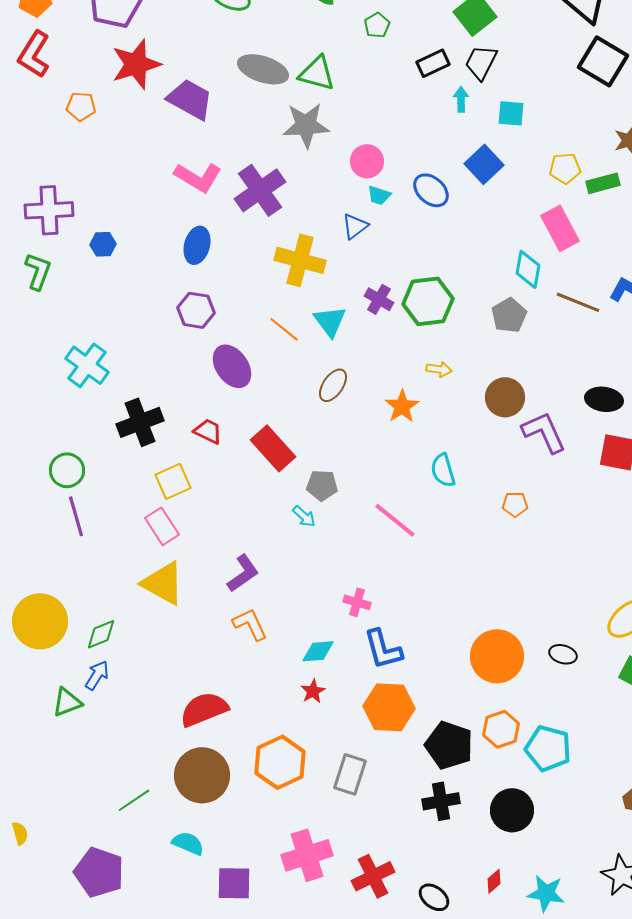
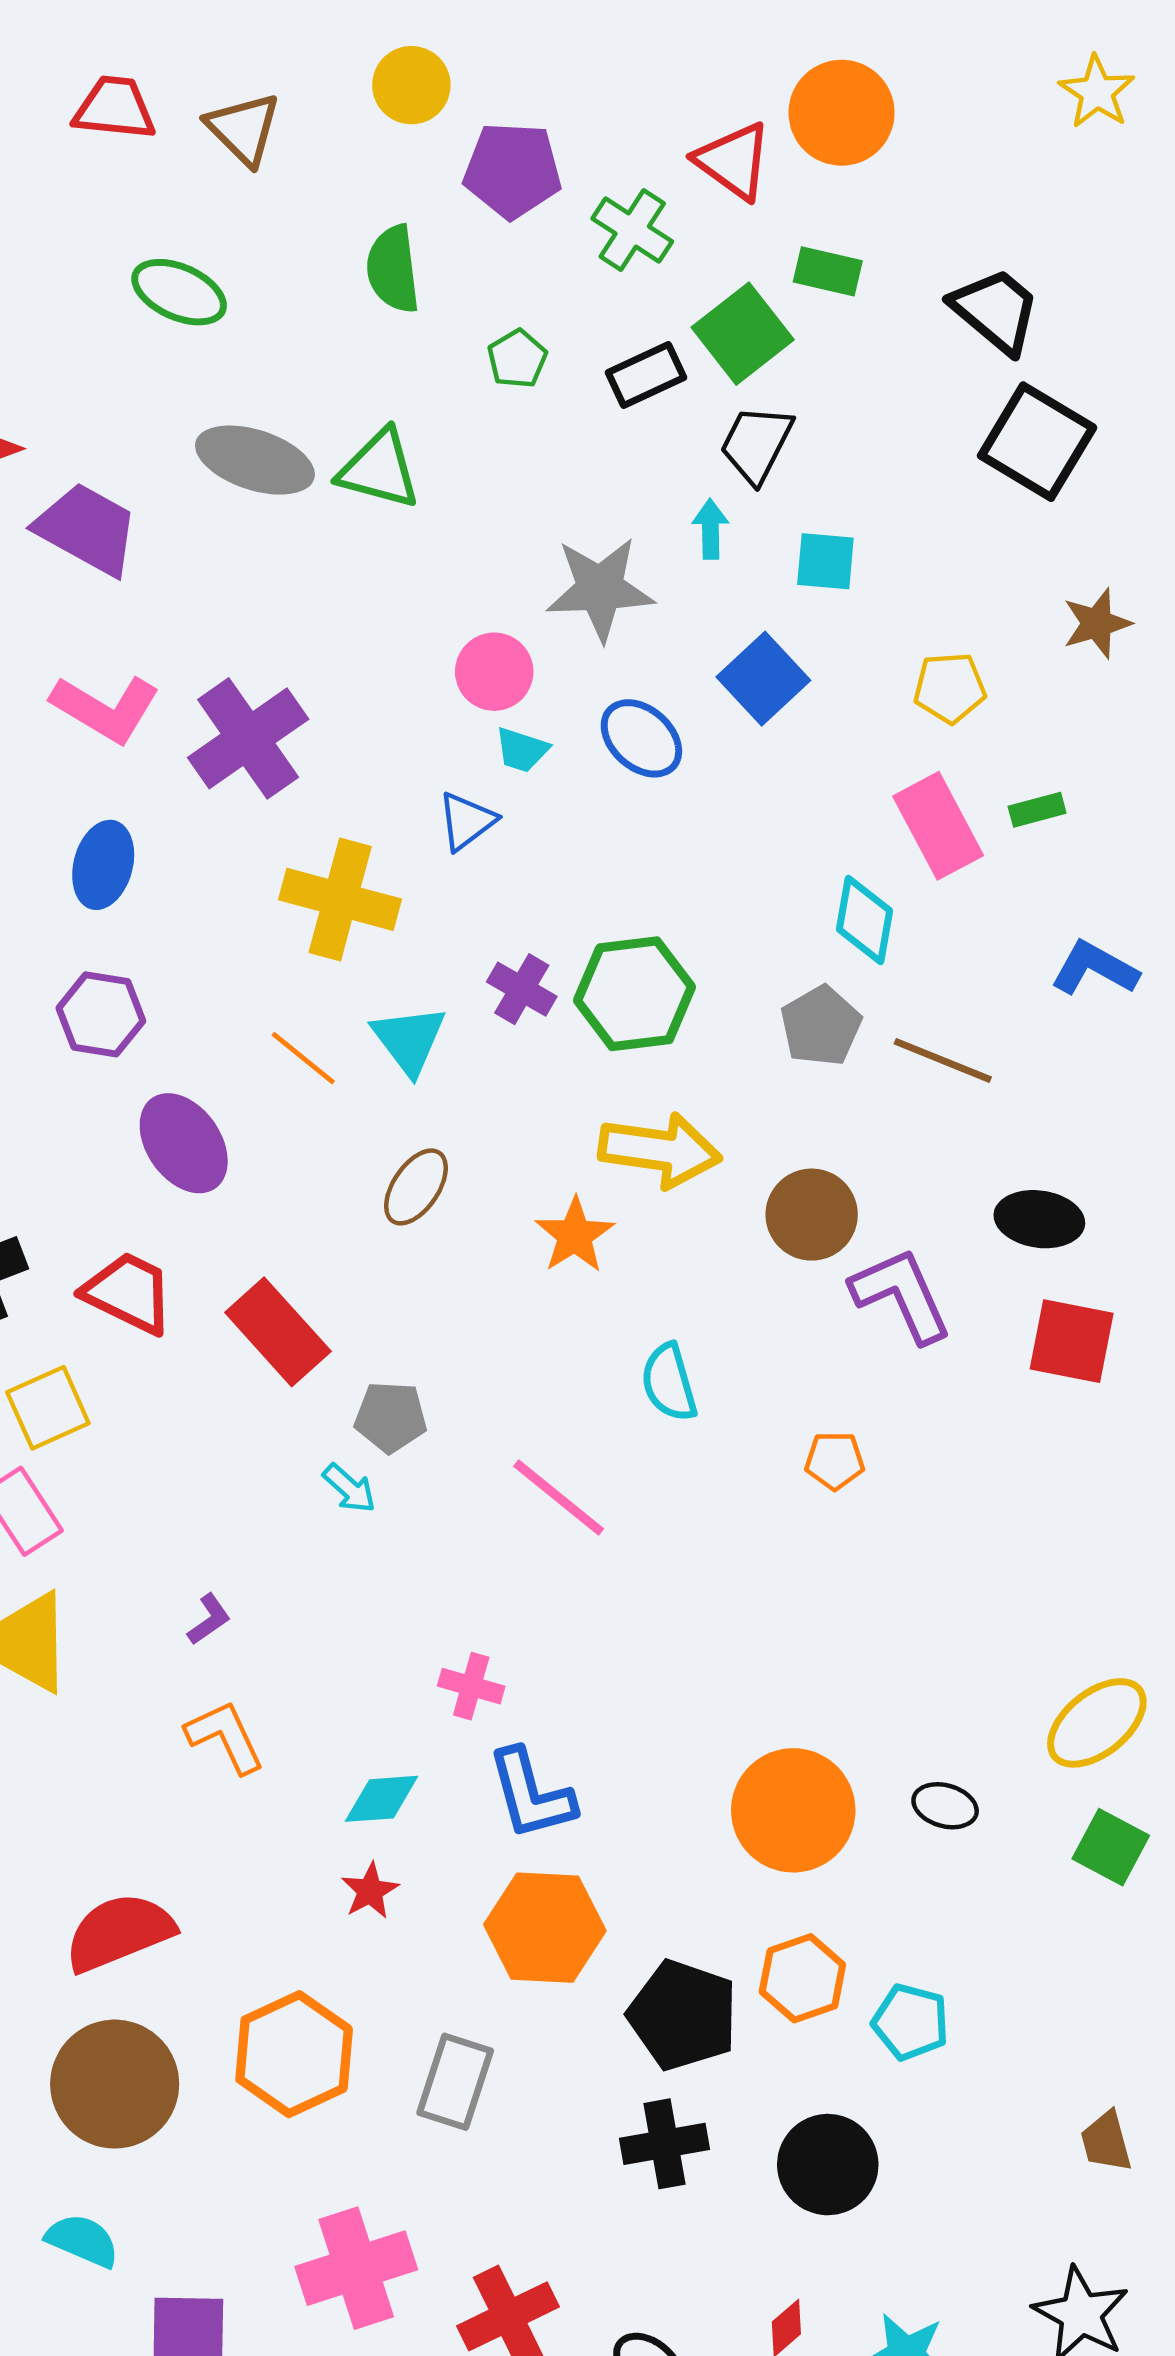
black rectangle: (433, 63) -> (646, 375), moved
gray star: (306, 125) -> (600, 589), moved
green rectangle: (603, 183) -> (1037, 810), moved, size x0.7
brown line: (578, 302) -> (943, 1060), moved
yellow arrow: (439, 369) -> (660, 1150), size x2.0
red trapezoid: (208, 431) -> (128, 1293), size x1.4
purple L-shape: (243, 573) -> (209, 1619), size x0.6
cyan pentagon: (548, 748) -> (911, 2022), size x0.7

